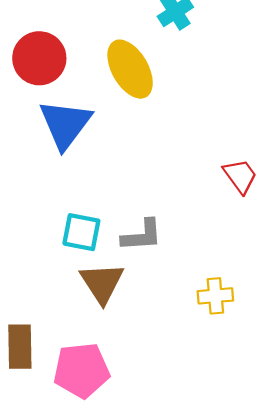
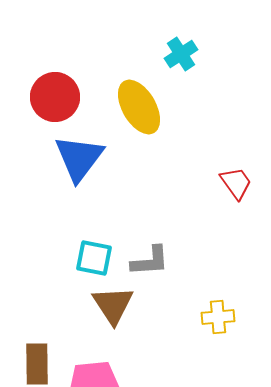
red trapezoid: (240, 176) -> (236, 183), moved

